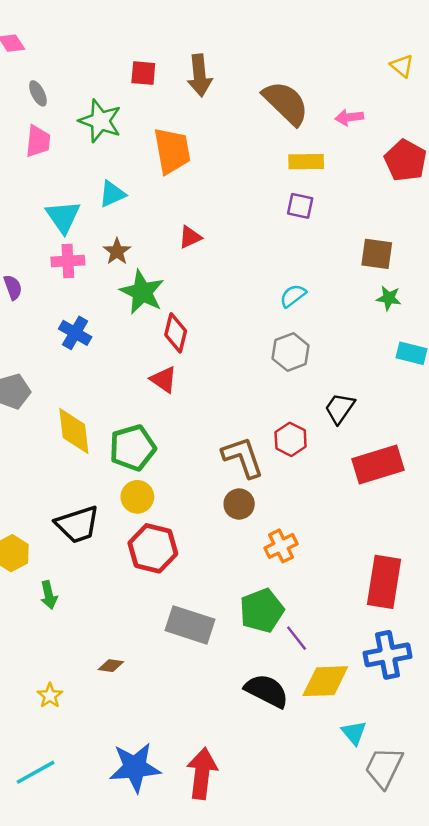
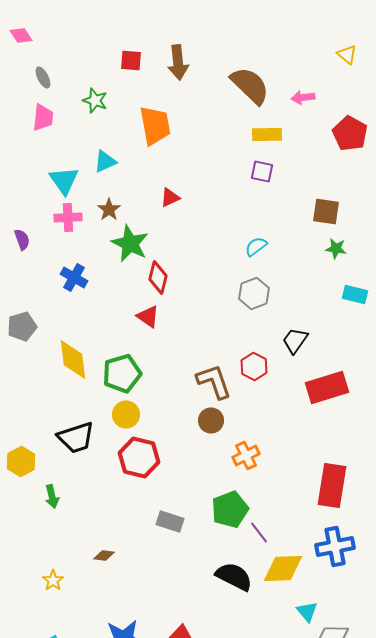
green star: (100, 121) -> (95, 100), size x0.7
gray rectangle: (190, 625) -> (170, 522), size x0.7

